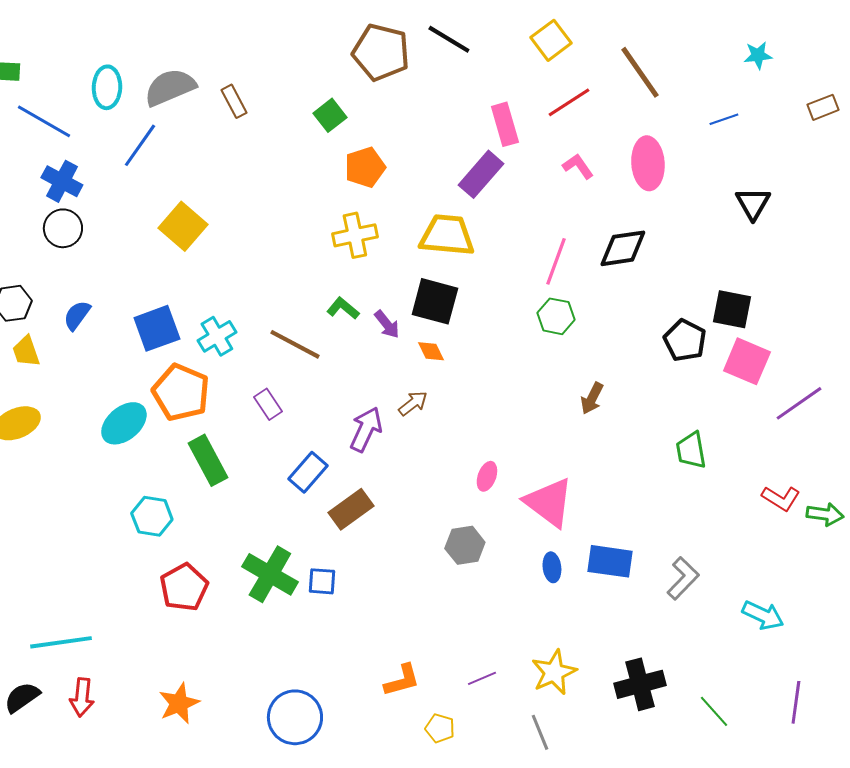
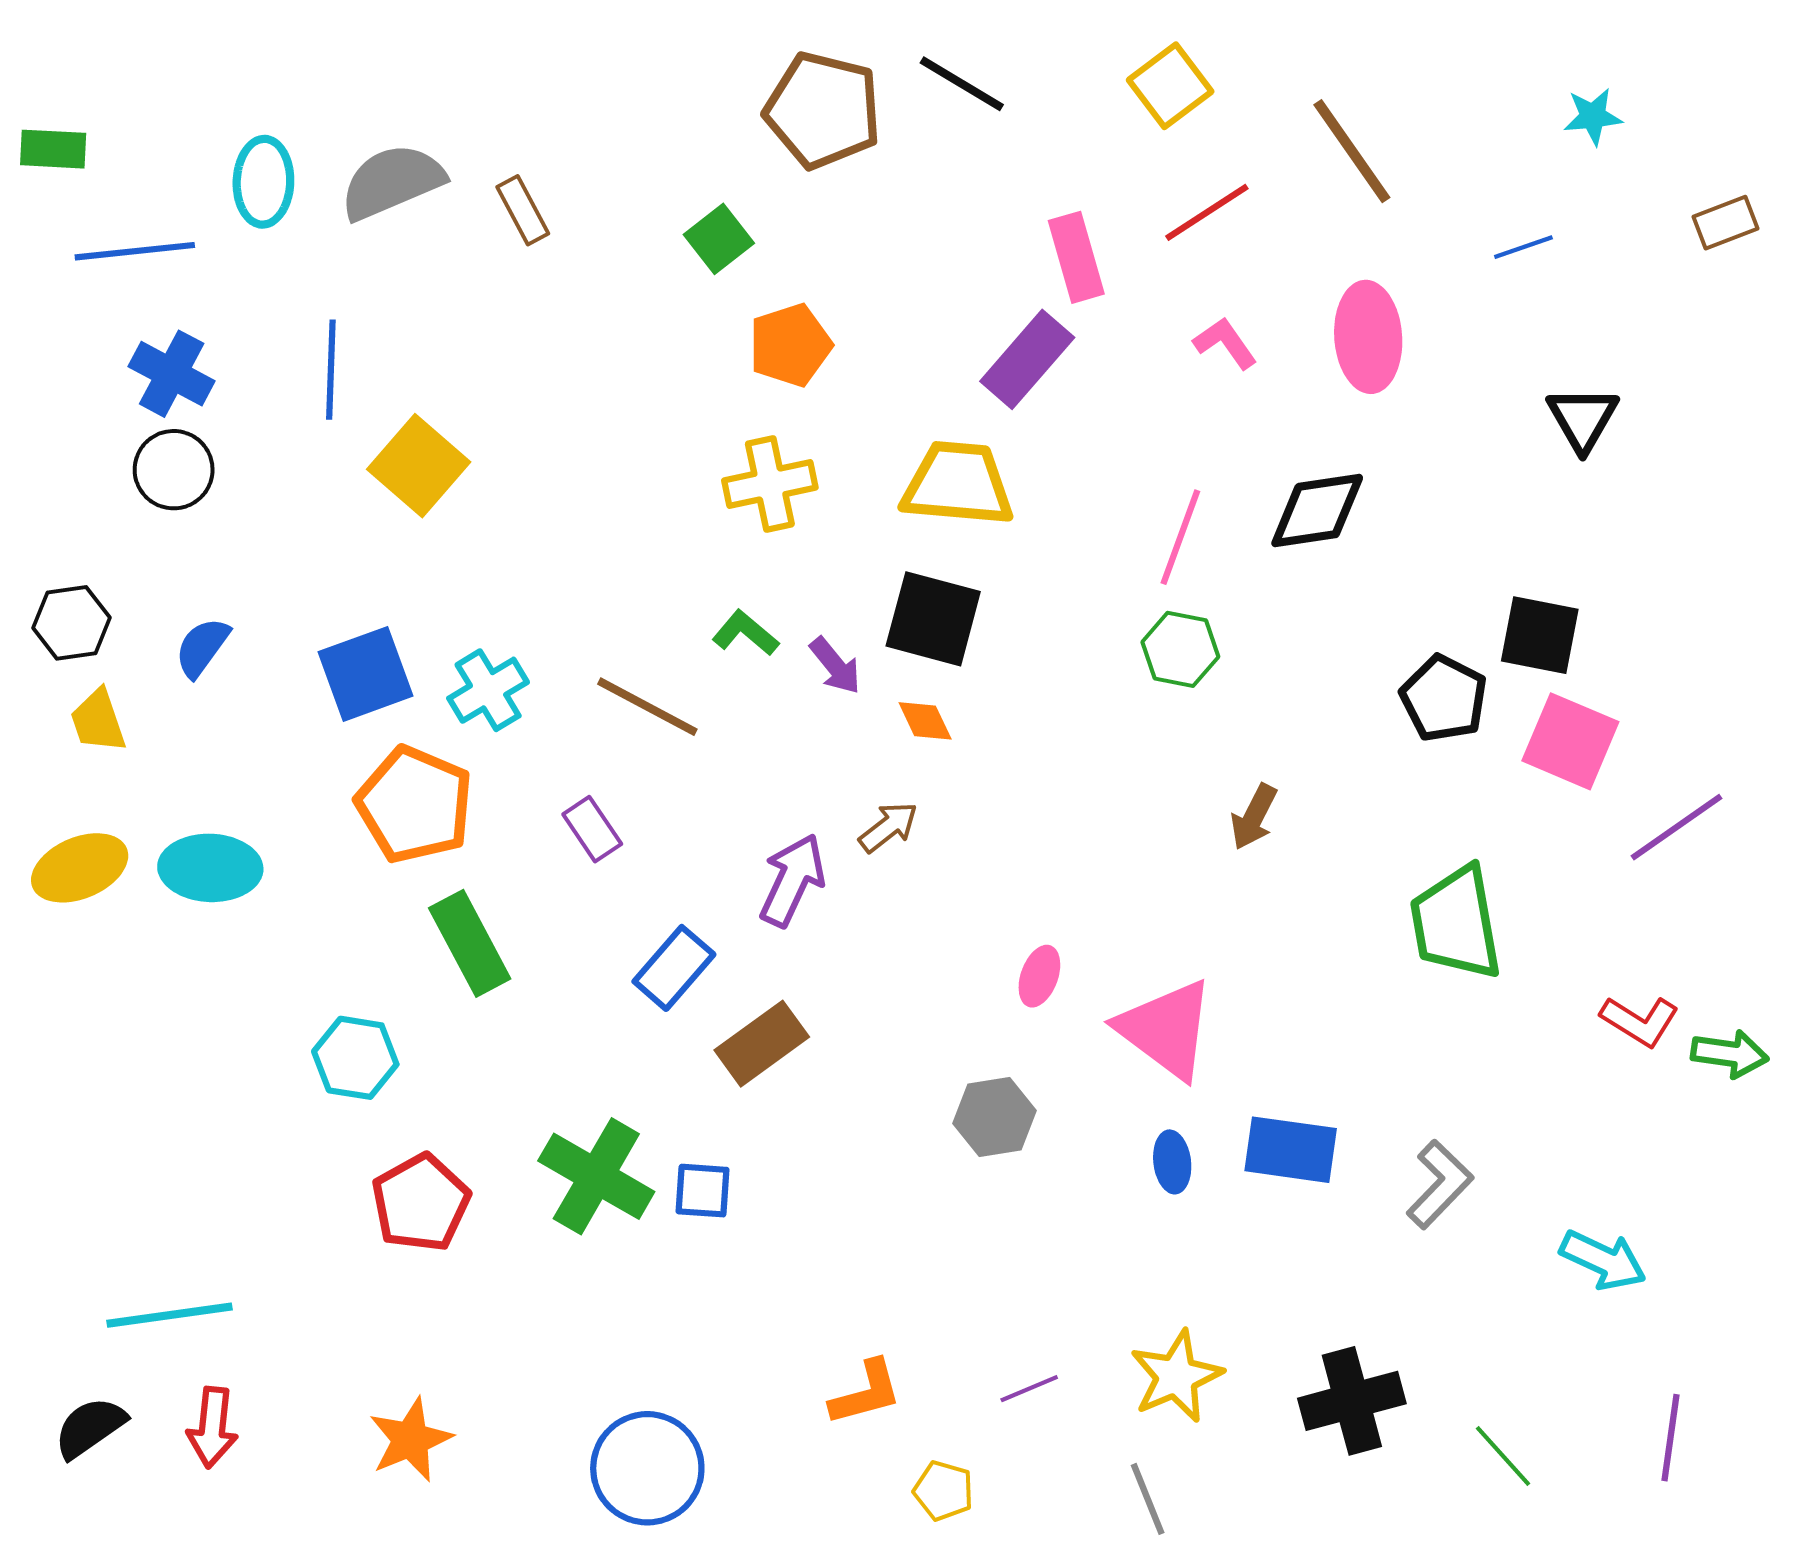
blue line: (44, 121) -> (135, 251), turned -36
blue line: (140, 145) -> (331, 370), moved, turned -33
cyan ellipse: (124, 423) -> (210, 868), moved, turned 42
green trapezoid: (691, 450) -> (1456, 923), size x1.5

